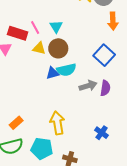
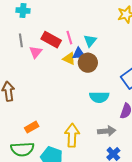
cyan semicircle: (66, 70) -> (99, 97), moved
blue triangle: (53, 73) -> (79, 54), moved
gray arrow: (88, 86) -> (107, 131), moved

